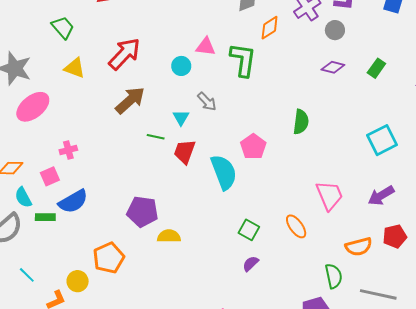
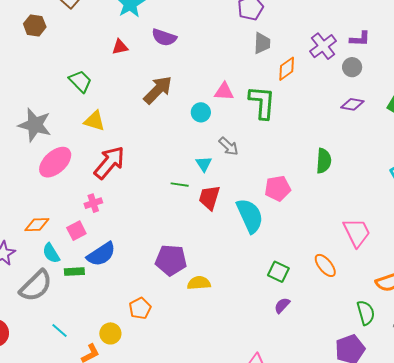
red arrow: (124, 54) -> (109, 163), moved
brown arrow: (130, 100) -> (158, 90), moved
pink pentagon: (253, 147) -> (278, 188), turned 30
orange pentagon: (109, 258) -> (140, 308), size x0.7

